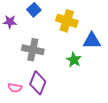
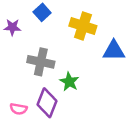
green star: (74, 60) -> (69, 82), moved

